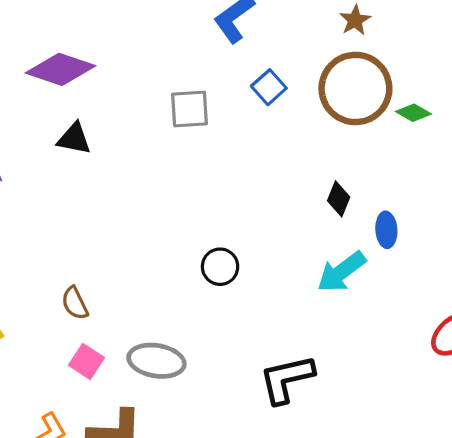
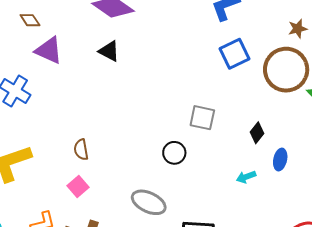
blue square: (269, 87) -> (235, 54), size x1.4
gray square: (190, 109) -> (202, 118), moved
cyan arrow: (341, 272) -> (246, 177), size x0.6
gray ellipse: (156, 361) -> (149, 202), moved

